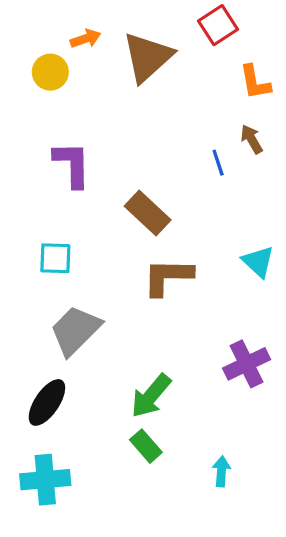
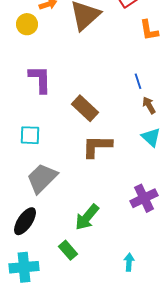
brown arrow: (252, 139) -> (149, 105), moved
blue line: (218, 163) -> (138, 81), moved
green rectangle: (146, 446) -> (68, 250), moved

